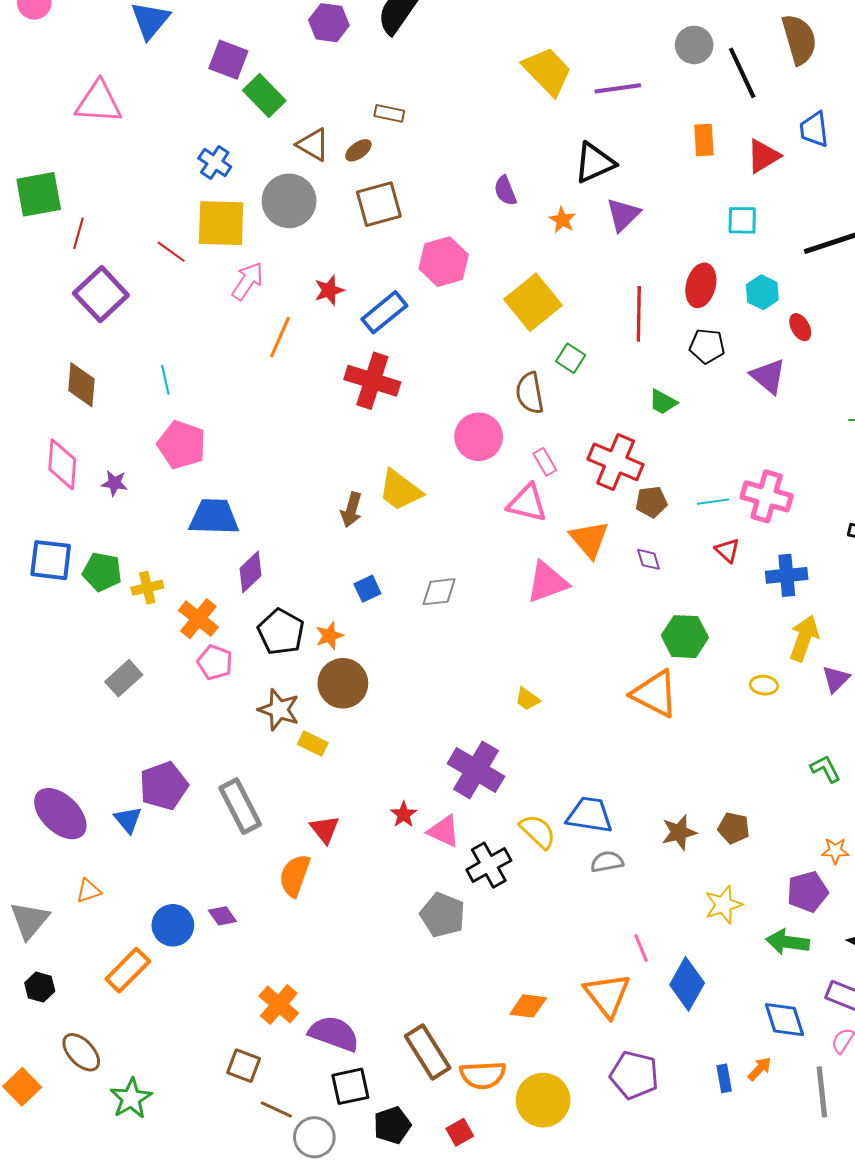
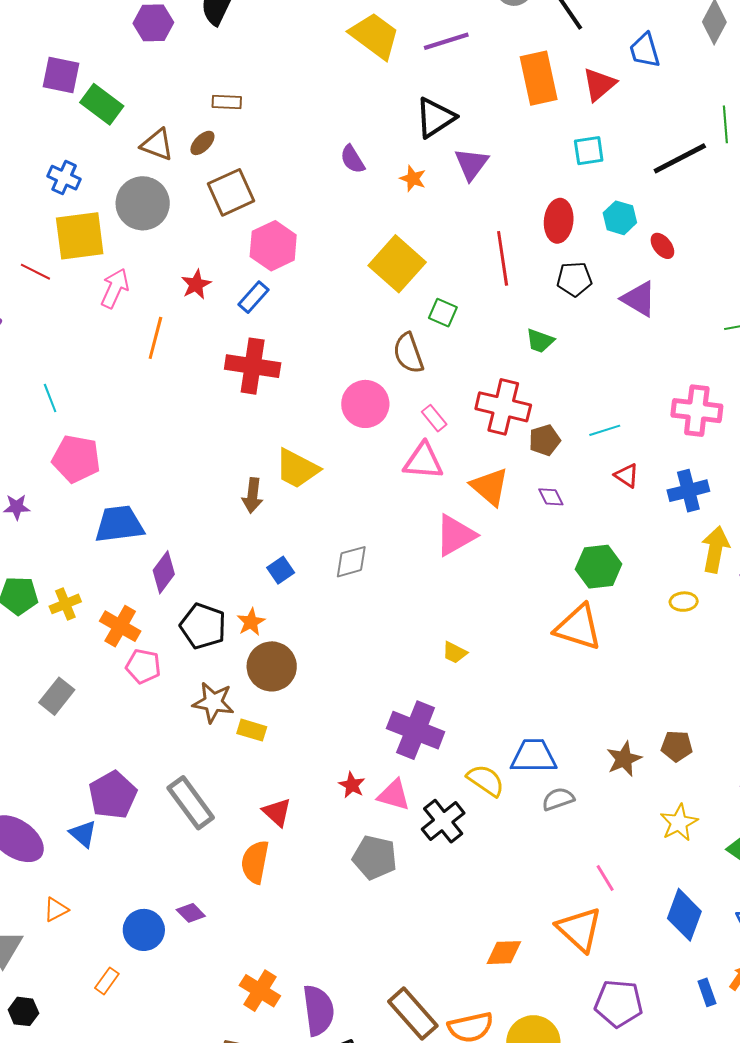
orange rectangle: (704, 140) -> (539, 78), size x1.6
pink hexagon: (444, 262) -> (273, 246), moved
blue rectangle: (384, 312) -> (254, 297), size x0.7
pink cross: (767, 496) -> (697, 411), moved
gray pentagon: (443, 915) -> (375, 857), moved
orange rectangle: (128, 970) -> (107, 981), size x0.6
blue diamond: (687, 984) -> (684, 915), moved
purple semicircle: (334, 1034) -> (318, 1010), turned 72

